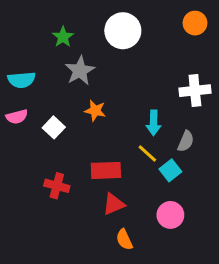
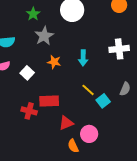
cyan arrow: (154, 123) -> (83, 58), moved
gray semicircle: (186, 141) -> (125, 89), moved
red rectangle: (106, 170) -> (49, 101), moved
pink circle: (170, 215) -> (89, 134), moved

